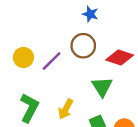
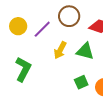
green triangle: (102, 87) -> (85, 51), turned -42
yellow arrow: (66, 109) -> (60, 50), moved

